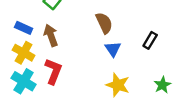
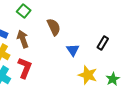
brown semicircle: (104, 23) -> (54, 27), moved
yellow star: (118, 85) -> (88, 75), moved

